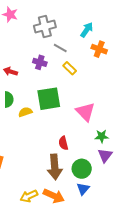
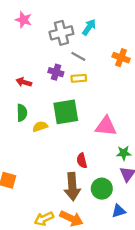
cyan arrow: (87, 30) -> (89, 27), moved
yellow rectangle: (70, 68) -> (79, 78), moved, turned -48
pink triangle: (85, 112) -> (106, 126), turned -40
blue triangle: (83, 189) -> (119, 211), moved, turned 32

